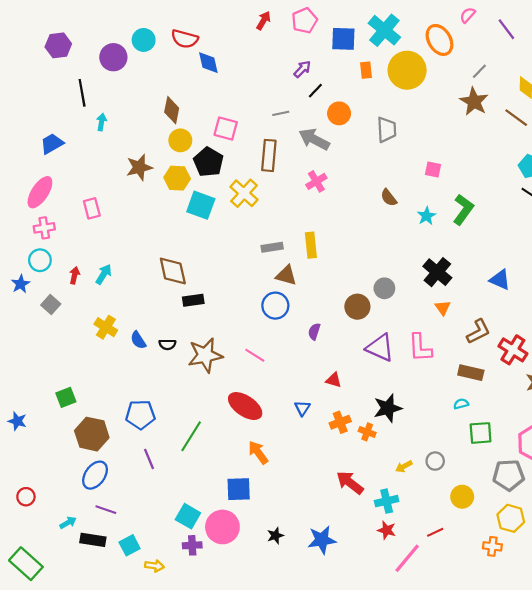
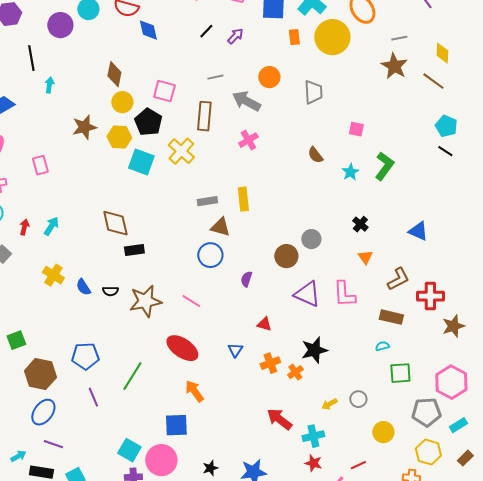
gray line: (479, 71) -> (399, 38), turned 35
black line: (315, 91) -> (206, 31), moved
black cross: (437, 272) -> (360, 224), size x0.6
red cross: (513, 350) -> (430, 296), turned -32
orange cross: (367, 432) -> (295, 372), turned 35

